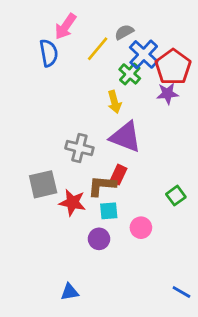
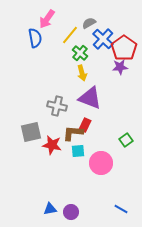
green cross: (130, 74) -> (80, 53), moved
pink circle: (141, 228) -> (101, 163), size x1.5
purple circle: (99, 239) -> (71, 212), moved
blue line: (181, 292) -> (121, 209), moved

